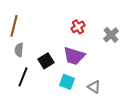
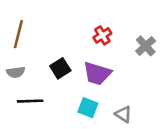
gray semicircle: (19, 50) -> (16, 72), moved, turned -104
black square: (46, 61) -> (60, 68), moved
black line: (23, 77) -> (30, 101), turned 66

